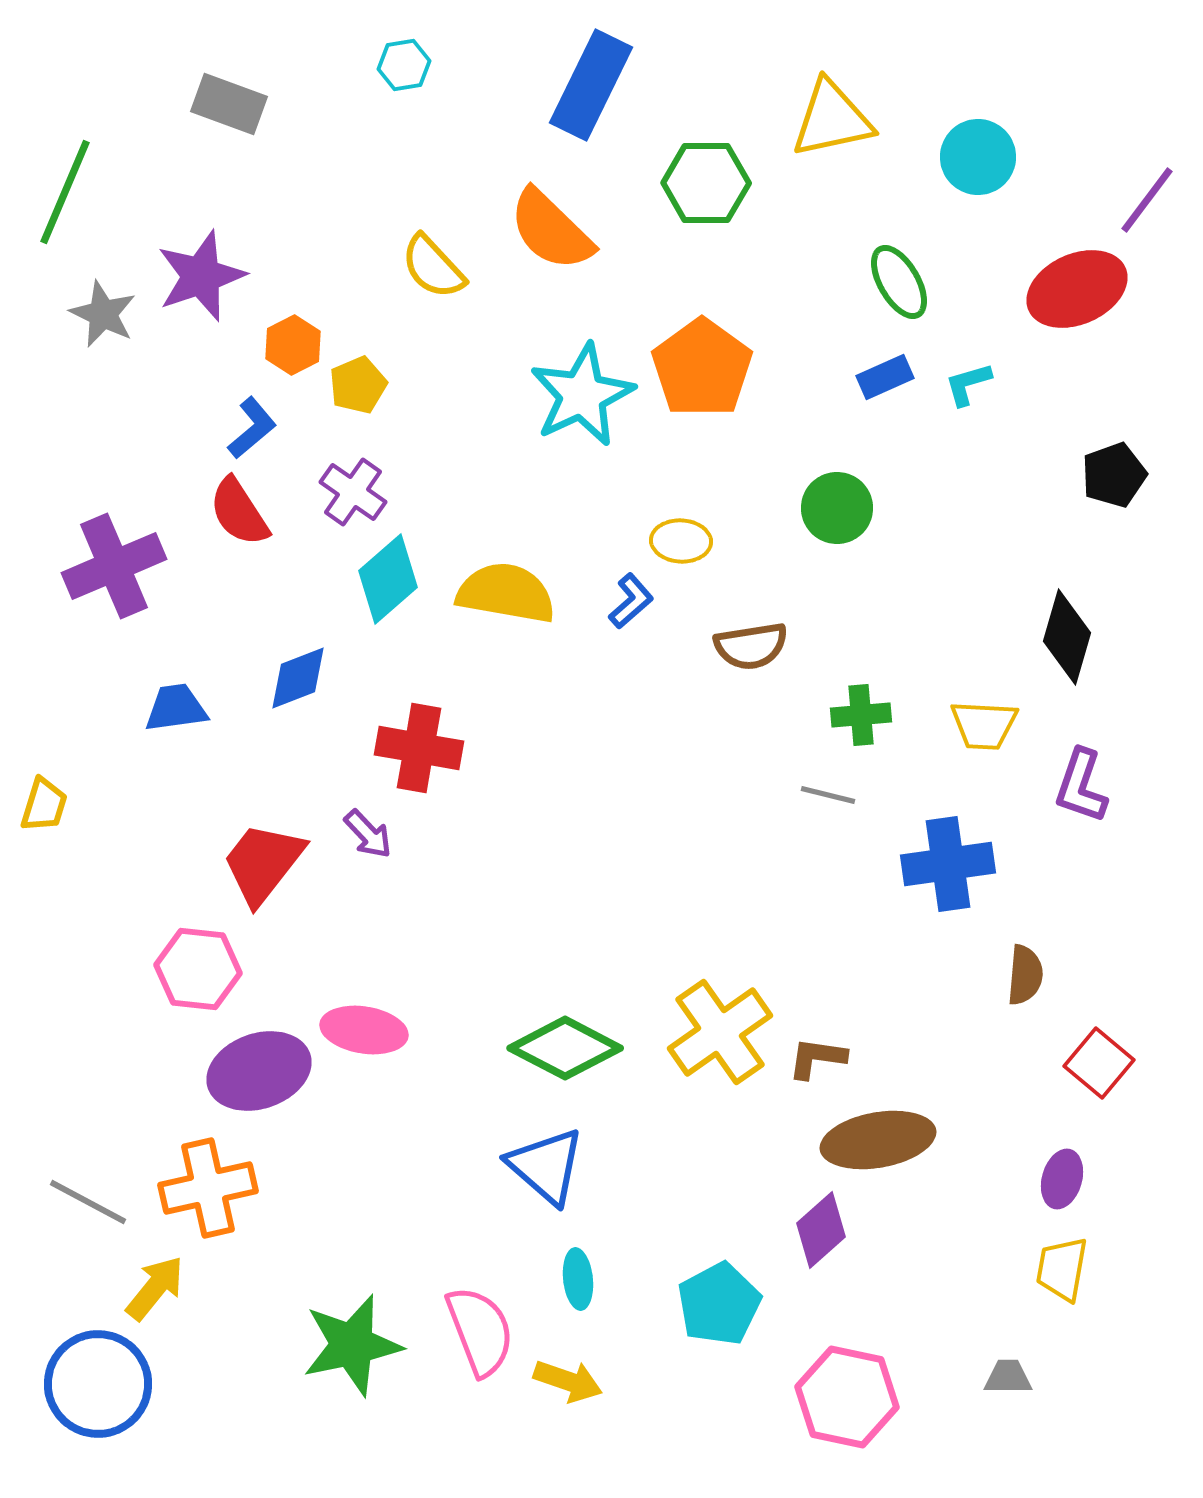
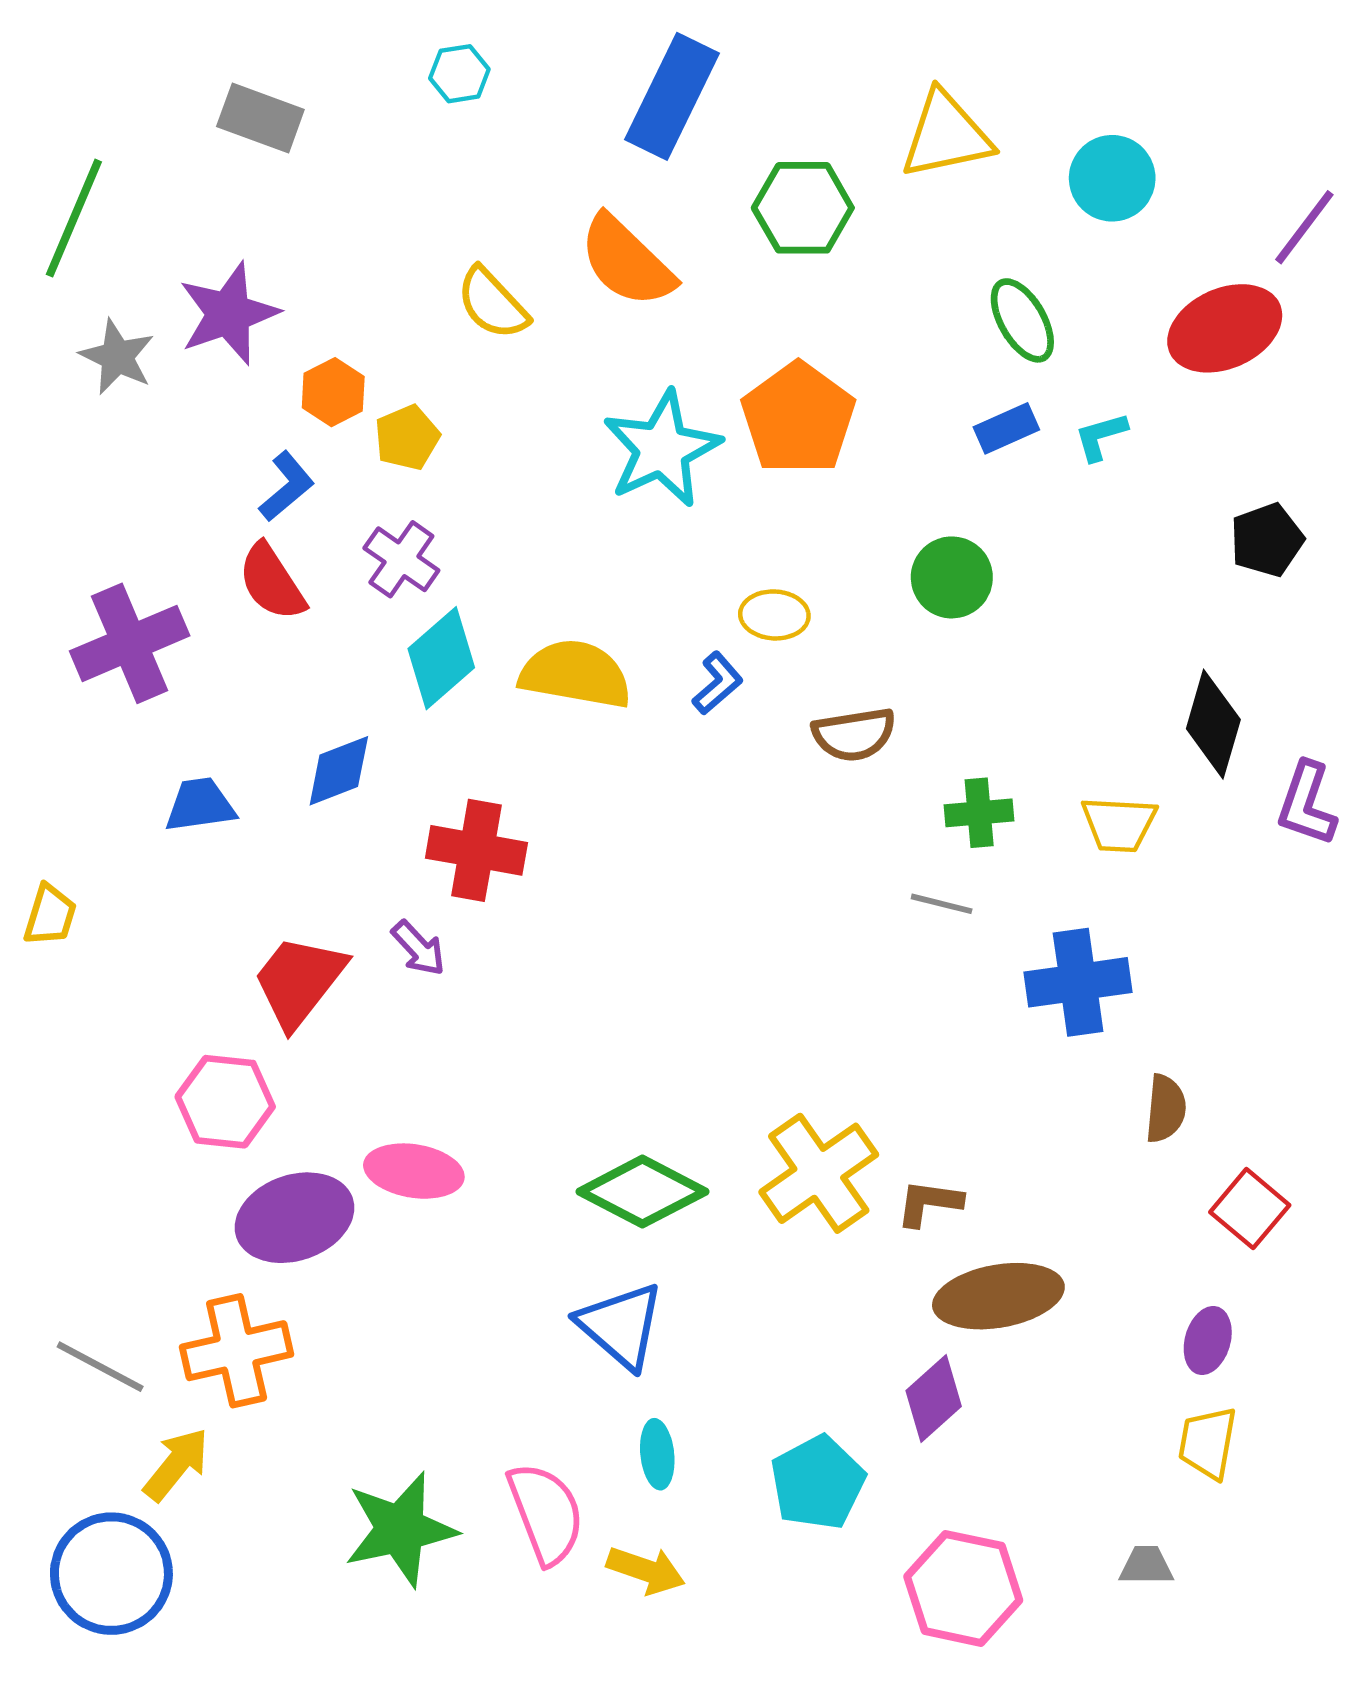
purple L-shape: (1081, 786) -> (1307, 804), moved

